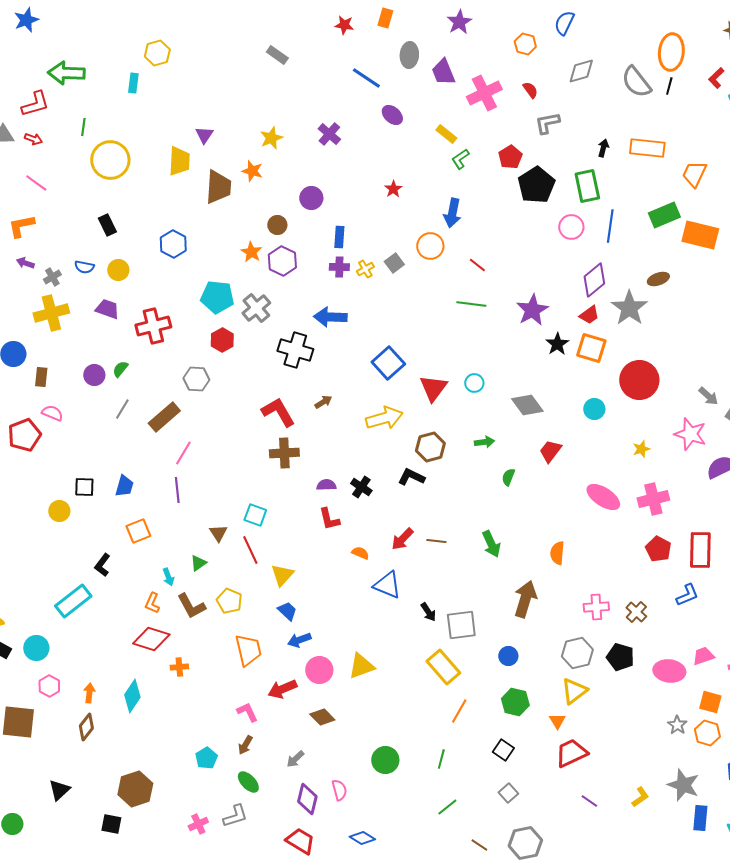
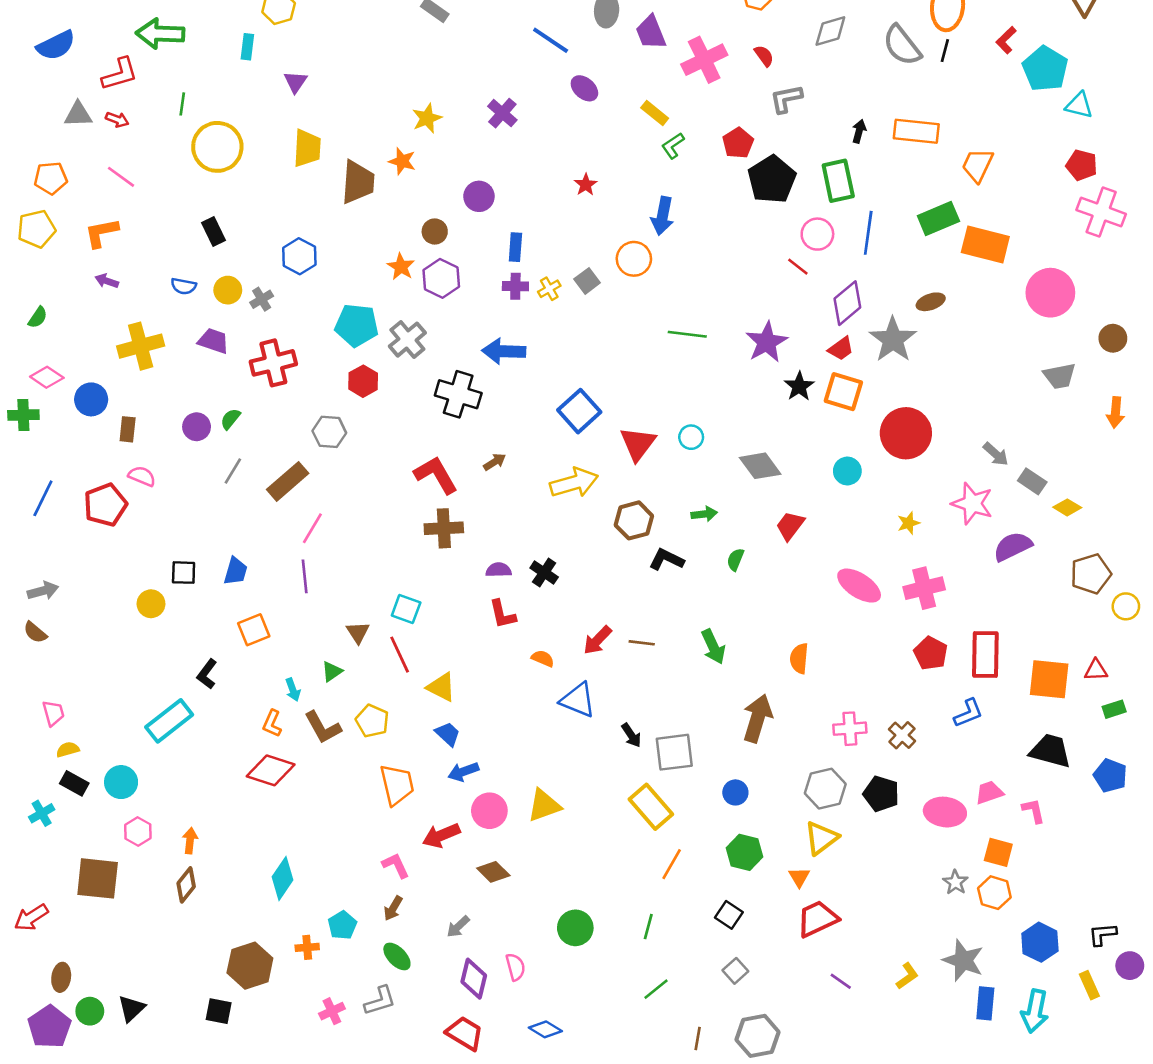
purple triangle: (204, 135) -> (295, 82), moved
red line: (477, 265) -> (798, 267), moved
gray cross: (52, 277) -> (262, 299), moved
black L-shape: (411, 477) -> (666, 560), moved
yellow triangle: (282, 575) -> (441, 687), turned -45
orange cross: (179, 667) -> (307, 947), moved
cyan diamond: (132, 696) -> (282, 878), moved
black triangle: (59, 790) -> (131, 1009), moved
brown line: (479, 845) -> (698, 1038), turned 66

